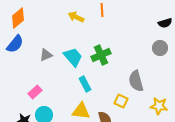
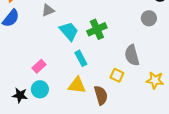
gray circle: (160, 48) -> (149, 18), moved
gray triangle: (46, 55) -> (48, 10), moved
pink rectangle: (35, 92) -> (39, 66), moved

